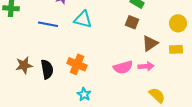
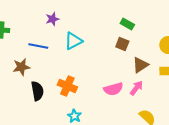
cyan triangle: (83, 19) -> (73, 41), turned -42
brown star: (24, 65) -> (21, 67), moved
pink arrow: (146, 66) -> (136, 88), turned -49

